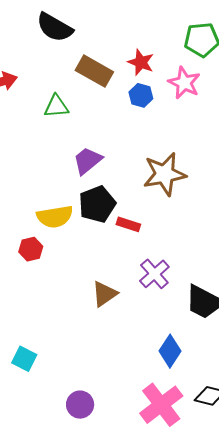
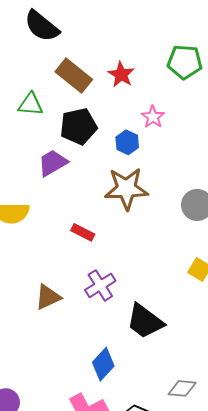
pink star: (184, 83) -> (153, 117), moved, size x0.7
blue hexagon: (141, 95) -> (127, 142), moved
black pentagon: (97, 204) -> (79, 126), moved

